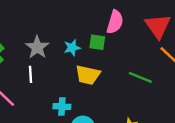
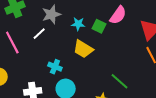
white line: (31, 74) -> (39, 34), turned 32
green line: (140, 77) -> (119, 81), moved

